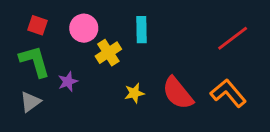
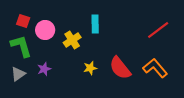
pink circle: (84, 28) -> (45, 30), moved
purple star: (68, 82) -> (44, 69), moved

